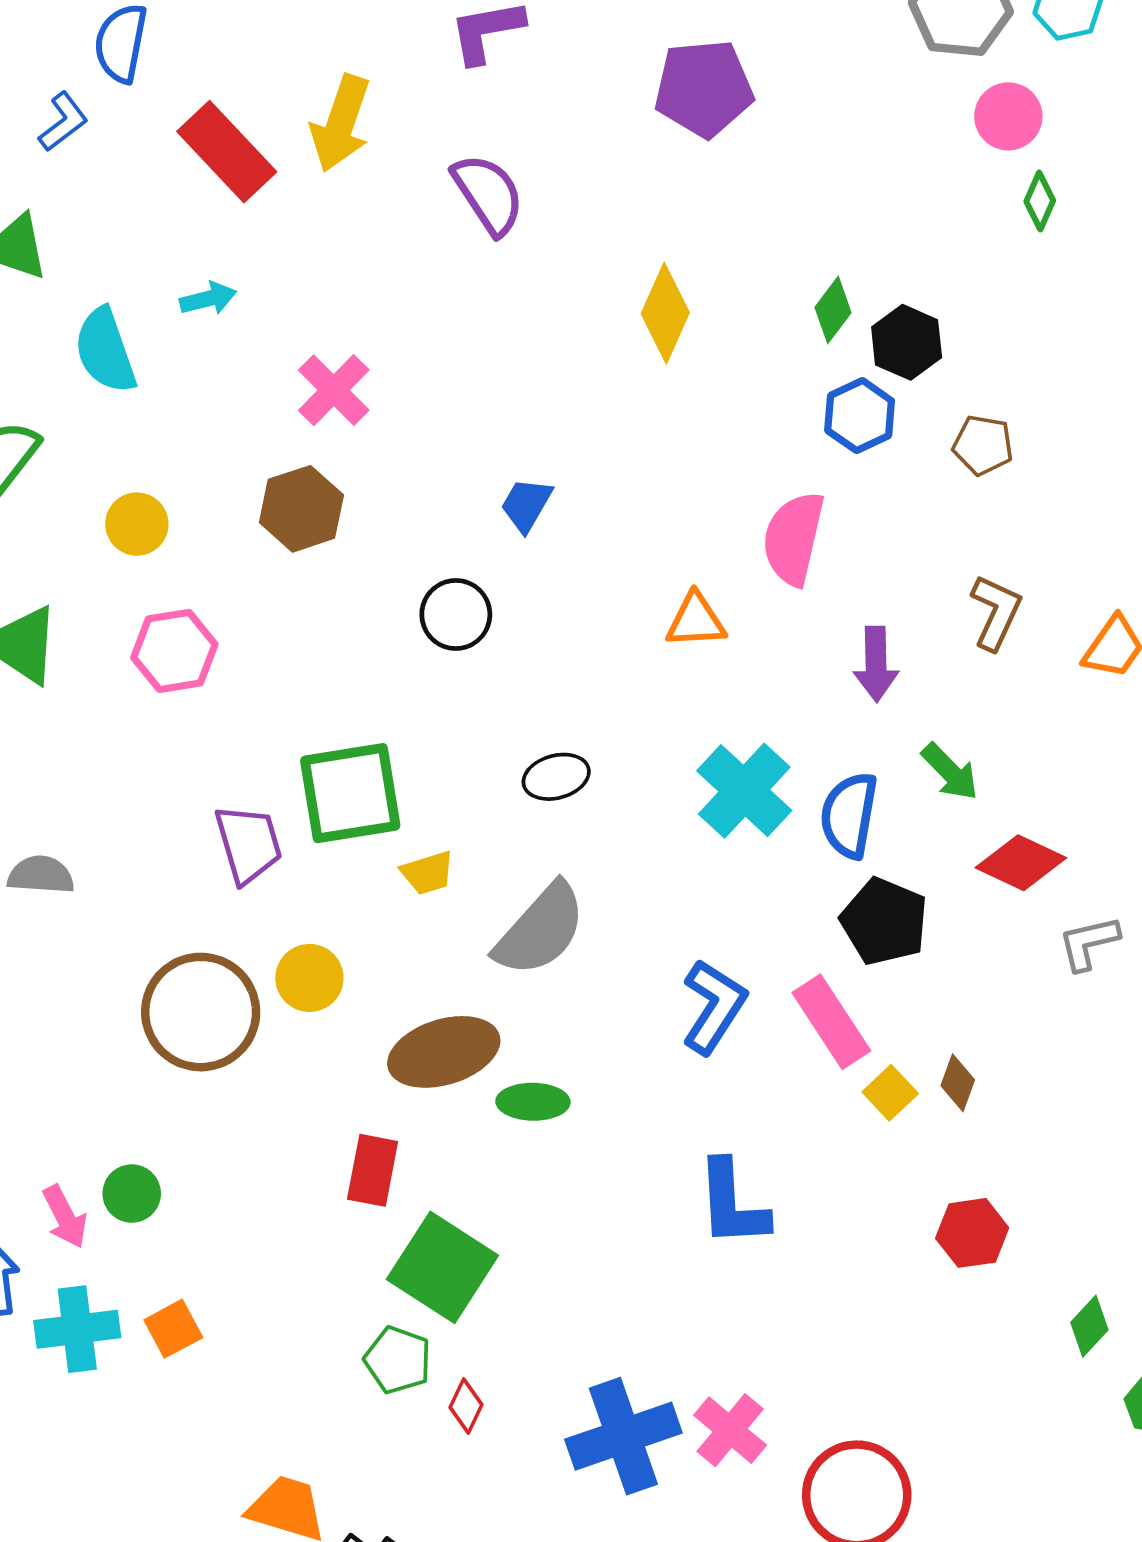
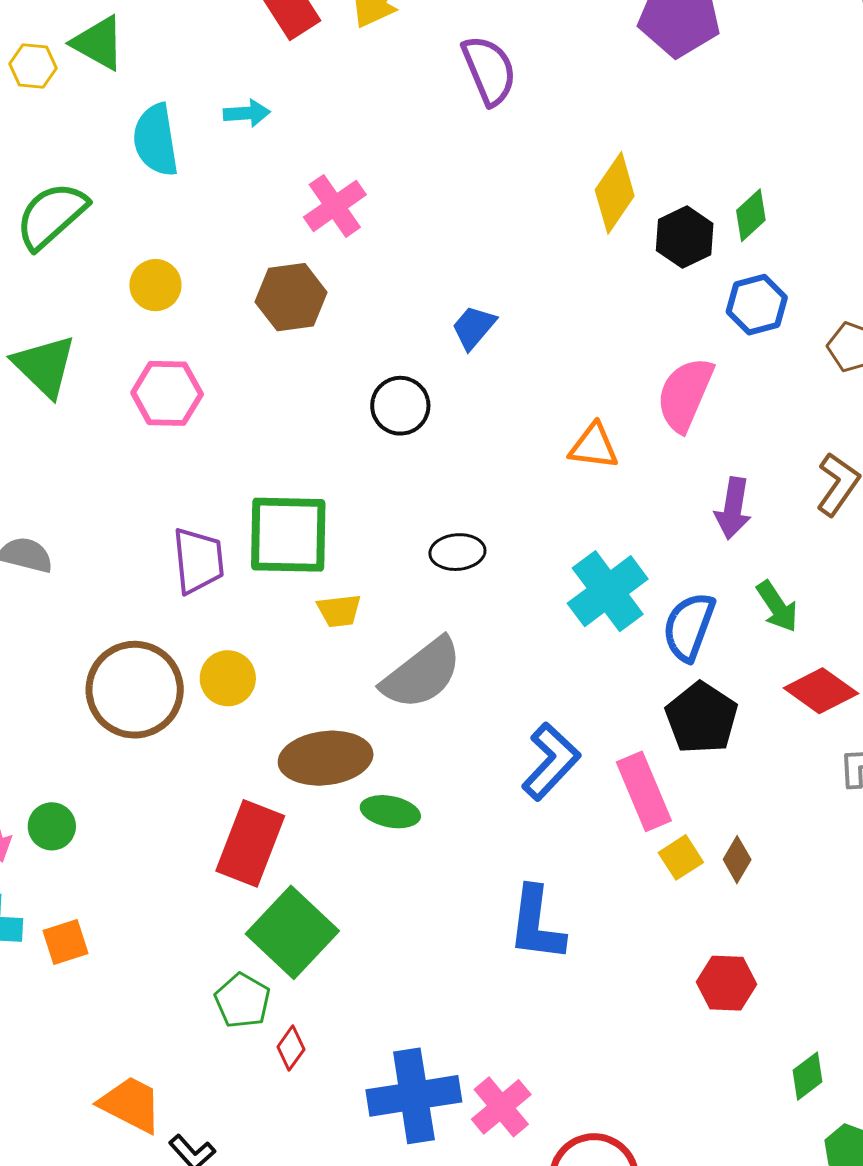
black hexagon: (907, 342) -> (685, 237), moved
red rectangle: (373, 1170) -> (250, 843), size x1.4

